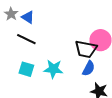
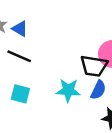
cyan star: (53, 69) -> (68, 90), moved

